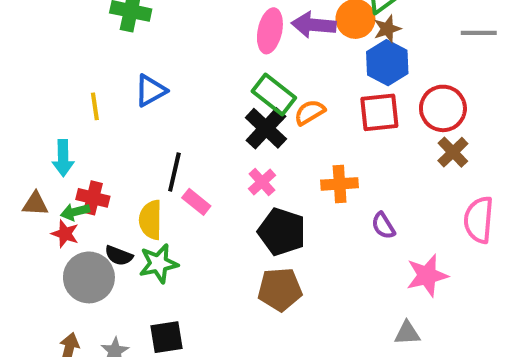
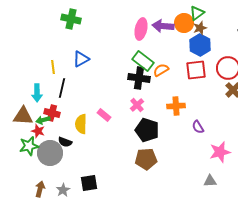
black cross: (266, 128) -> (139, 78), turned -35
black line: (174, 172) -> (62, 88), moved
brown triangle: (35, 204) -> (23, 116), size x1.5
green star: (159, 264) -> (29, 146), moved

